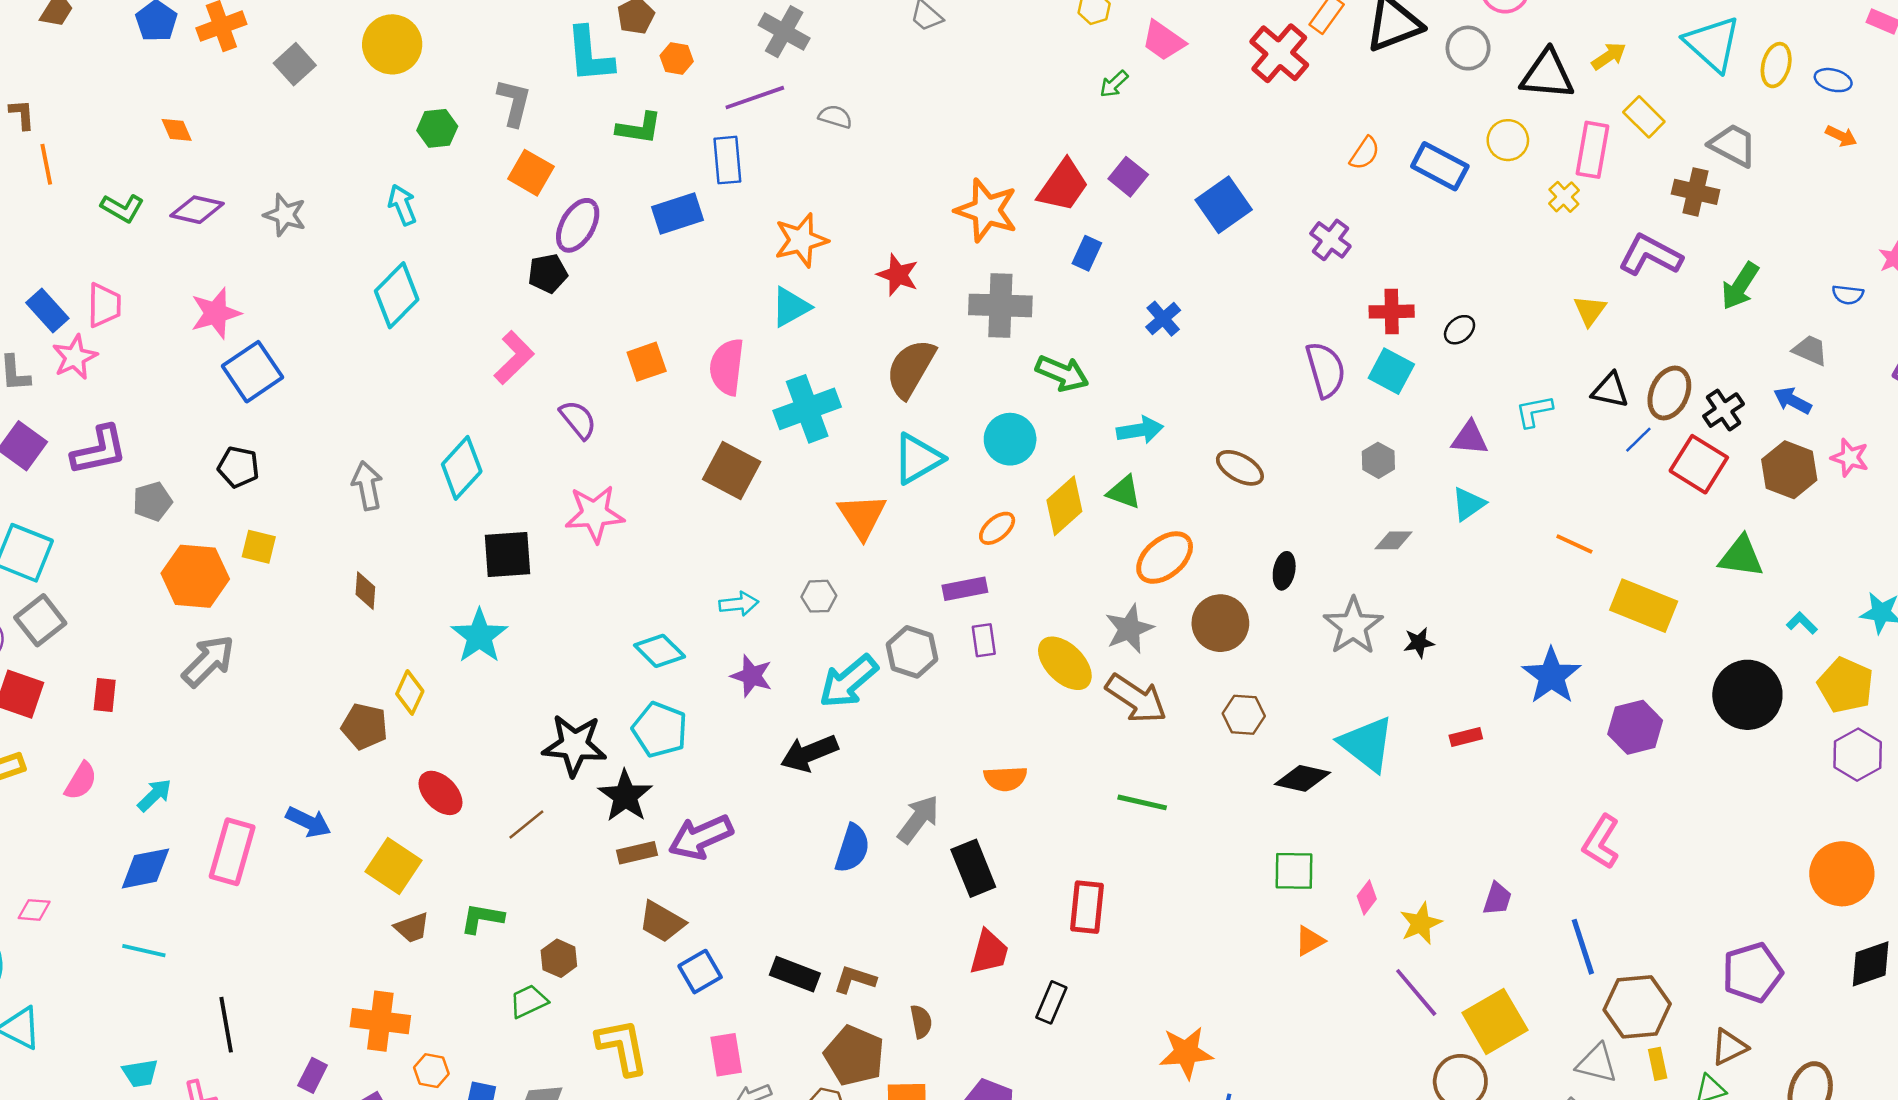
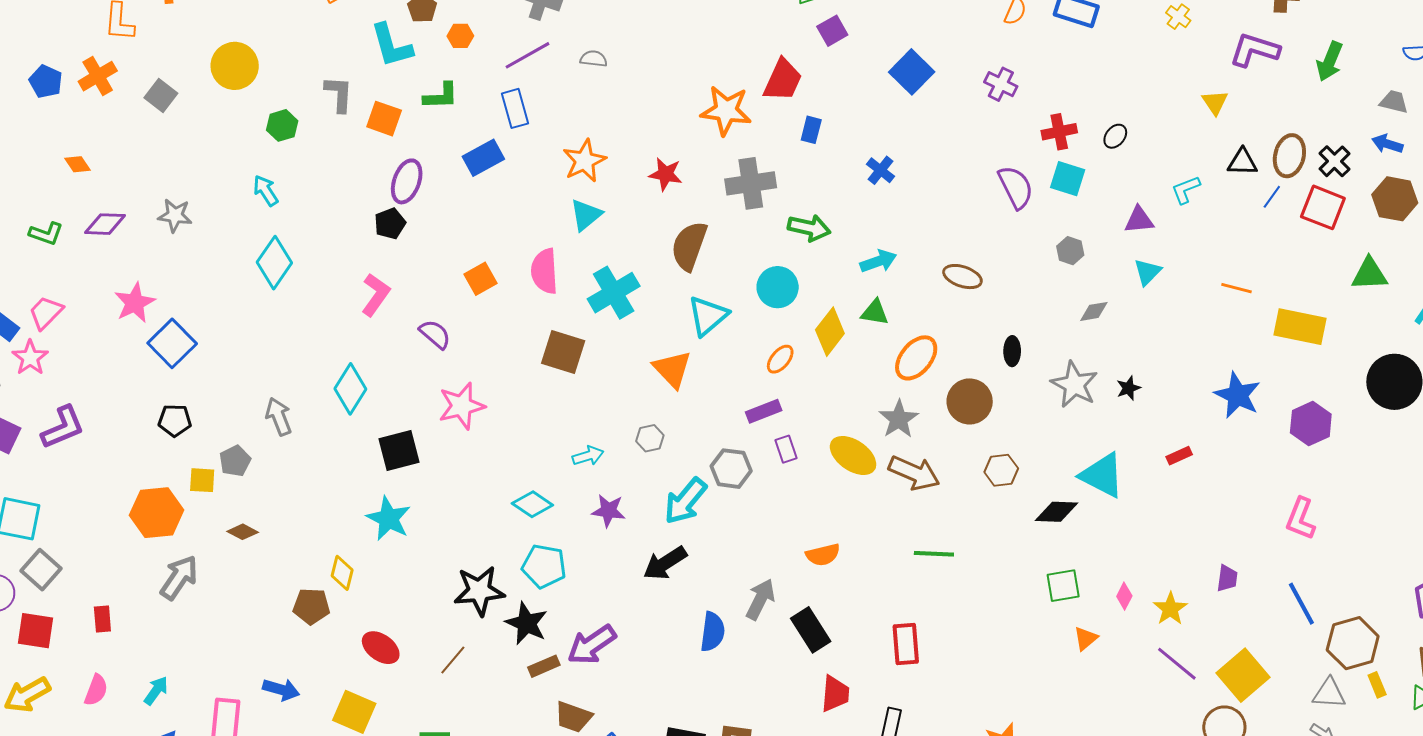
orange square: (531, 173) -> (384, 119), moved
purple square: (1128, 177) -> (832, 31), moved, turned 32
pink trapezoid: (104, 305) -> (46, 313), turned -126
gray pentagon: (152, 501) -> (235, 461), moved
brown diamond: (365, 591) -> (243, 532), moved, turned -56

